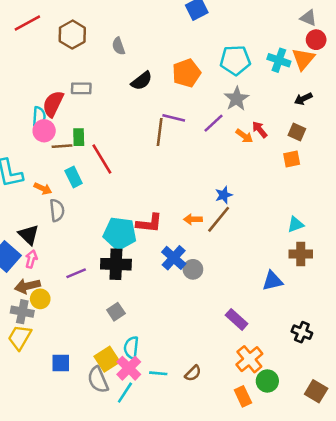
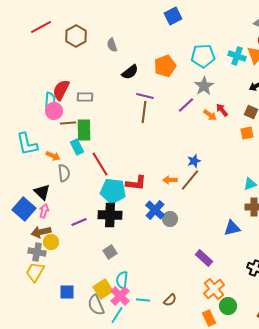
gray rectangle: (81, 88) -> (85, 97), moved
purple line: (174, 118) -> (145, 96), moved
green rectangle: (79, 137) -> (84, 130), moved, size x1.5
red line: (102, 159) -> (100, 164), moved

